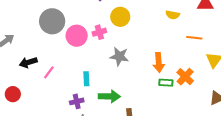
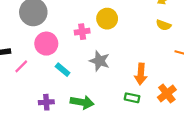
pink circle: (77, 36) -> (46, 44), moved
cyan rectangle: (86, 79) -> (63, 70), moved, turned -56
green rectangle: (166, 83) -> (132, 98), moved

